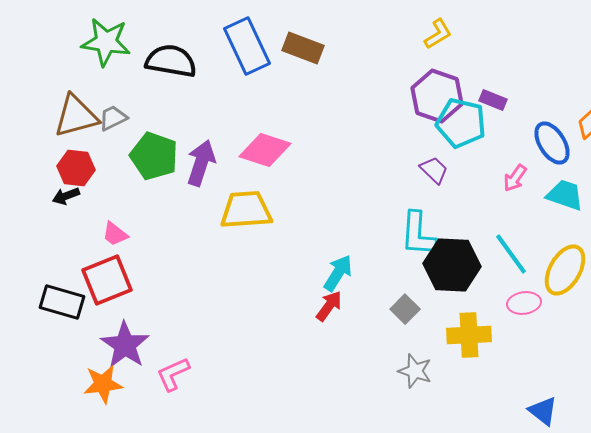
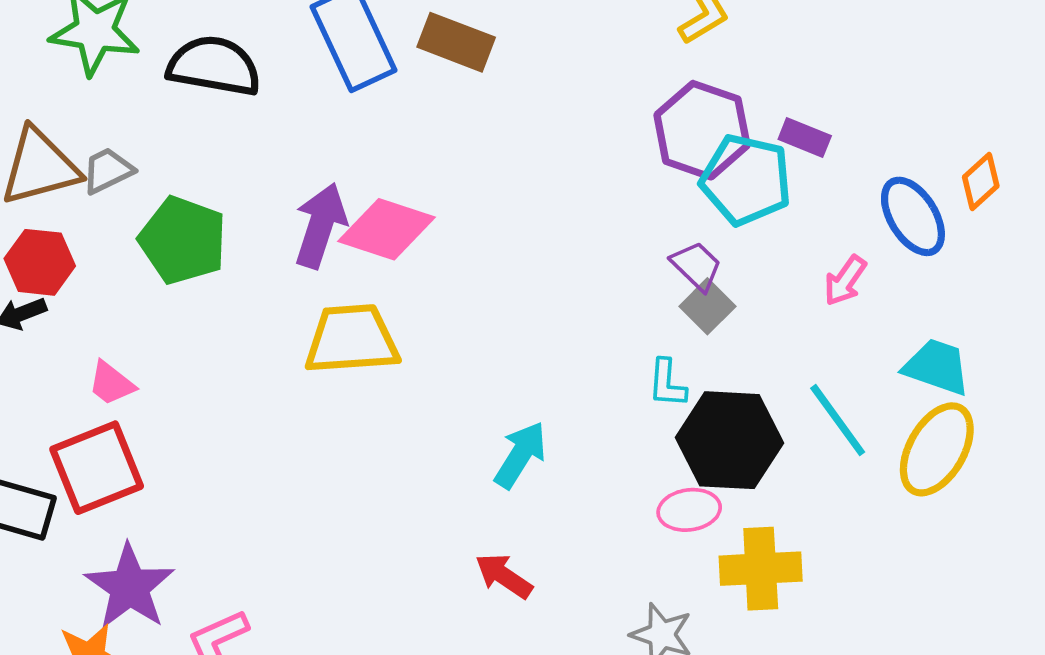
purple arrow: (201, 163) -> (320, 226), moved
cyan trapezoid: (565, 195) -> (937, 367), moved
cyan L-shape: (418, 234) -> (667, 383), size x0.6
pink ellipse: (524, 303) -> (689, 510), moved
red arrow: (329, 306) -> (504, 576), moved, turned -92
gray square: (405, 309) -> (707, 306), moved

